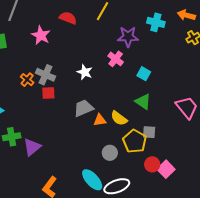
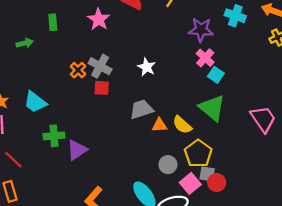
pink cross: (116, 59) -> (205, 58), moved
green triangle: (143, 102) -> (212, 108), size x1.4
gray square: (149, 132) -> (207, 174), moved
pink square: (166, 169) -> (190, 183), moved

